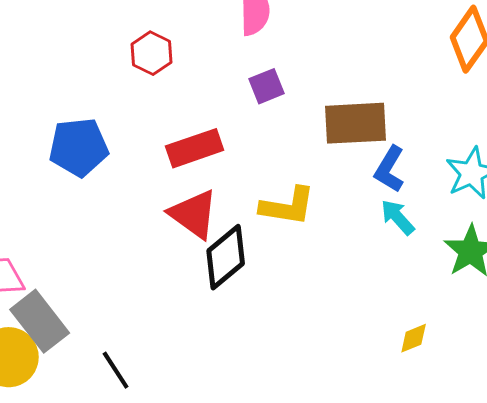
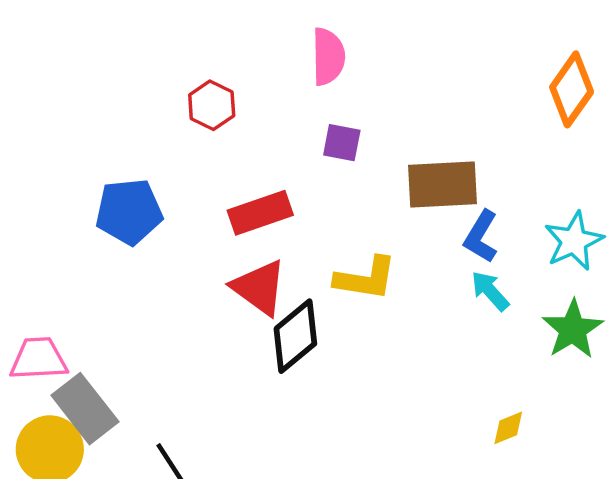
purple square: (267, 86) -> (342, 143), turned 33

